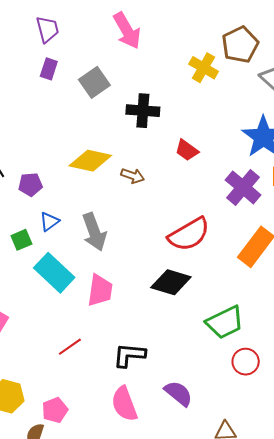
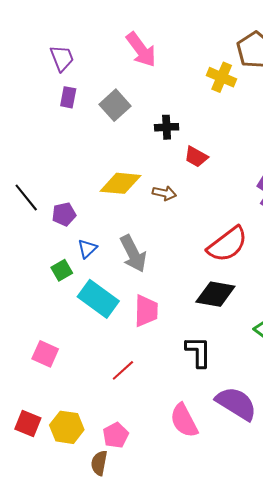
black cross: (143, 111) -> (167, 127), size x0.7
red trapezoid: (187, 150) -> (196, 157), moved
black L-shape: (129, 355) -> (198, 352), moved, turned 92
purple semicircle: (178, 393) -> (236, 404), size x1.4

